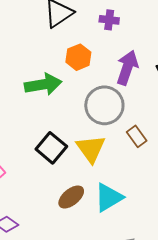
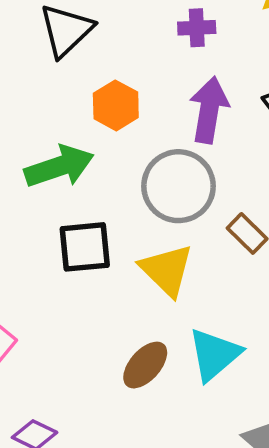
purple cross: (109, 20) -> (197, 28), moved
black square: (51, 148) -> (85, 247), moved, turned -36

